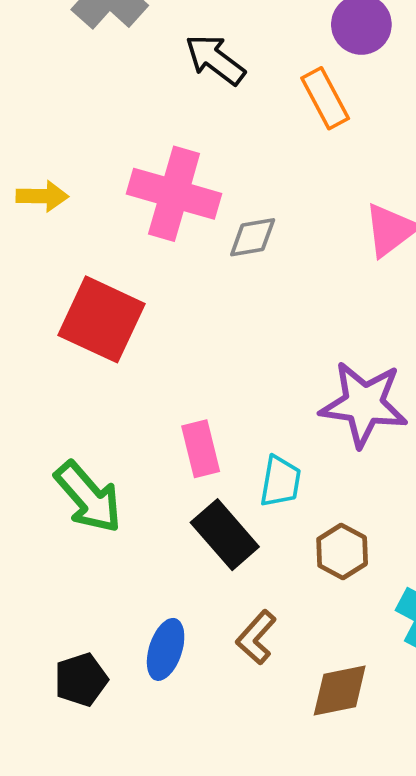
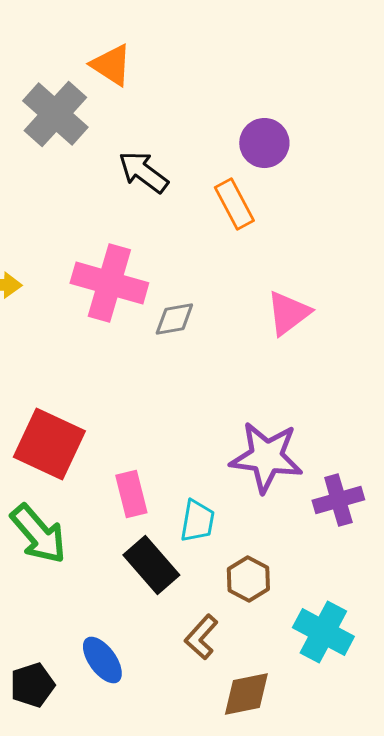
red square: (102, 319) -> (49, 444), moved
brown L-shape: (256, 637) -> (201, 637), moved
blue ellipse: (166, 649) -> (102, 660), turned -54

